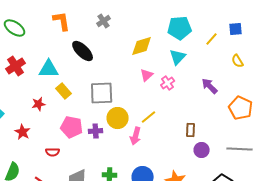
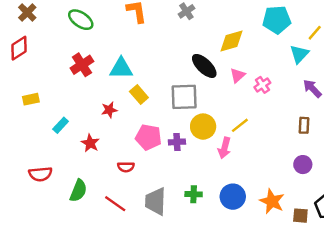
black ellipse: (83, 51) -> (204, 66), moved
cyan triangle: (178, 57) -> (299, 54), moved
brown rectangle: (191, 130) -> (304, 125), moved

